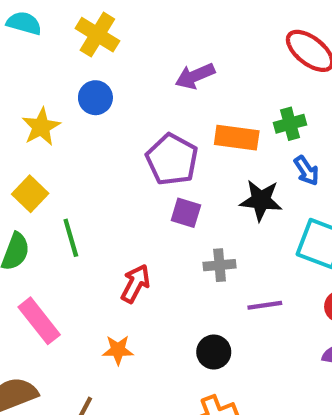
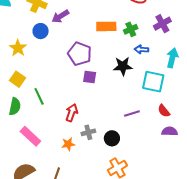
purple arrow: (195, 76) -> (60, 16), moved
orange rectangle: (237, 138) -> (106, 26), moved
blue arrow: (306, 171) -> (141, 49), turned 136
gray cross: (220, 265) -> (88, 132), moved

